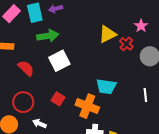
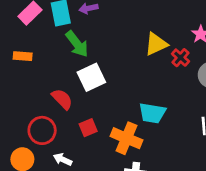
green arrow: (48, 36) -> (77, 44), turned 60
red semicircle: (26, 68) -> (62, 99), moved
red square: (58, 99) -> (88, 128), turned 32

